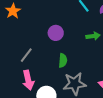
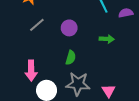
gray line: (26, 55) -> (37, 25), moved

